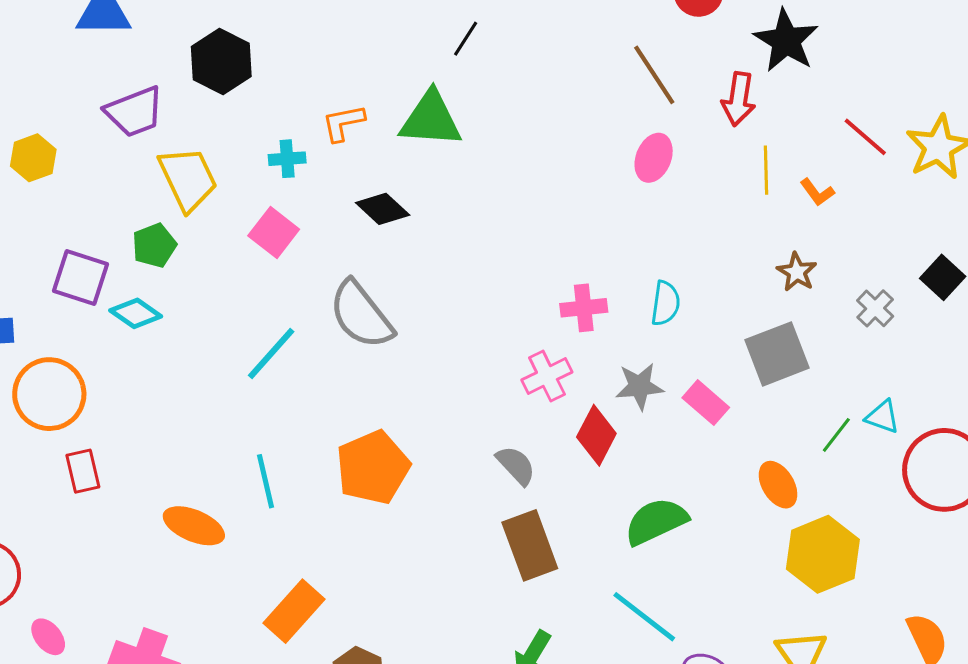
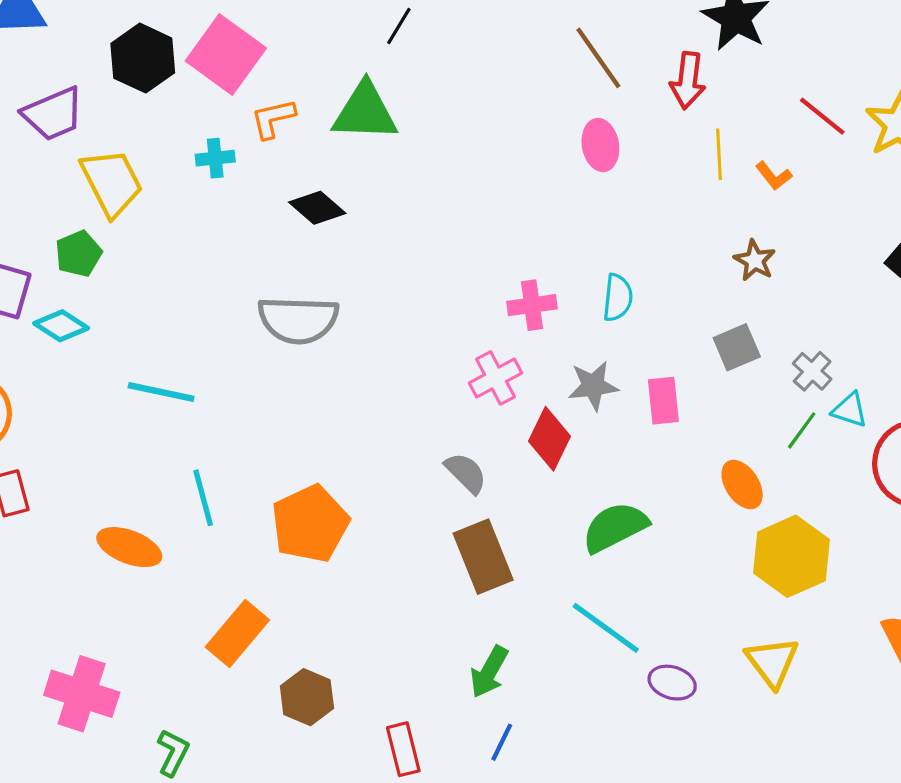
pink ellipse: (654, 158) -> (600, 145), turned -30
pink square: (274, 233) -> (226, 55), moved, size x1.5
gray cross: (875, 308) -> (812, 371), moved
gray semicircle: (361, 315) -> (298, 320), turned -48
cyan line: (271, 354) -> (161, 392), moved, turned 62
gray square: (777, 354) -> (737, 347), size x0.7
pink rectangle: (706, 403) -> (663, 401), turned 45
orange pentagon: (373, 467) -> (310, 524), moved

